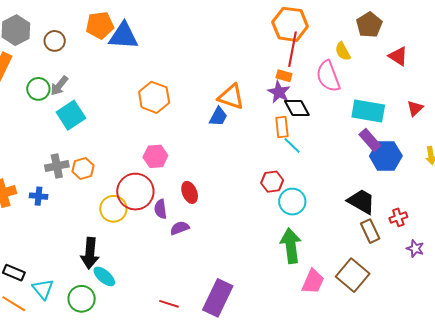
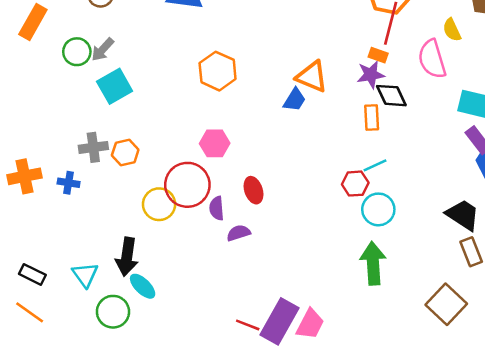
purple star: (279, 92) -> (371, 75), turned 30
cyan line: (292, 145) -> (375, 165), moved, turned -72
pink trapezoid: (313, 281) -> (310, 324), moved
cyan triangle: (43, 289) -> (85, 275), moved
red line: (169, 304) -> (248, 325), moved

